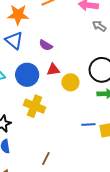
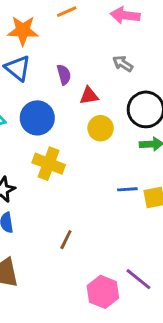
gray arrow: (99, 26) -> (123, 64), moved
purple semicircle: (46, 45) -> (64, 75), turned -136
red triangle: (53, 70) -> (89, 96), moved

